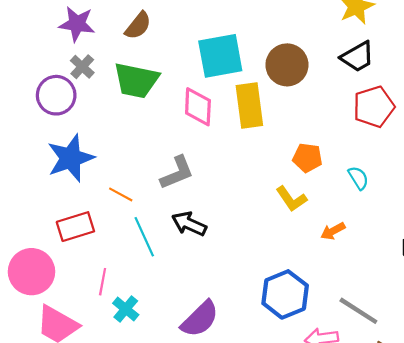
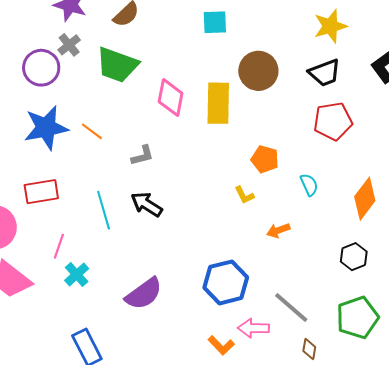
cyan square: (220, 56) -> (215, 22), moved, size x0.6
gray L-shape: (177, 173) -> (142, 156), size x0.7
orange line: (121, 194) -> (92, 131), moved
yellow L-shape: (291, 199) -> (244, 195), size x0.7

